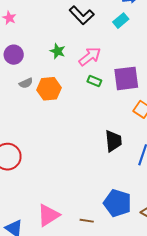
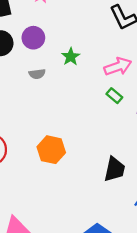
green star: (58, 51) -> (71, 57), moved
orange hexagon: (49, 89) -> (51, 150), moved

